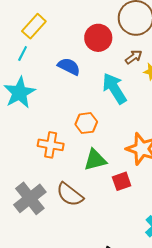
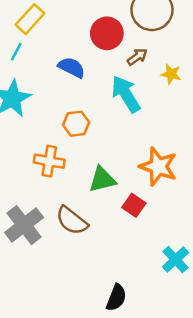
brown arrow: (134, 57) -> (137, 57), moved
orange hexagon: (86, 123) -> (76, 124), moved
red square: (122, 181) -> (134, 205), turned -36

